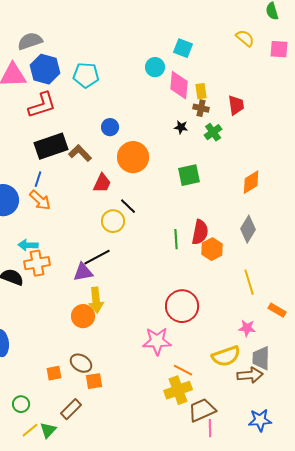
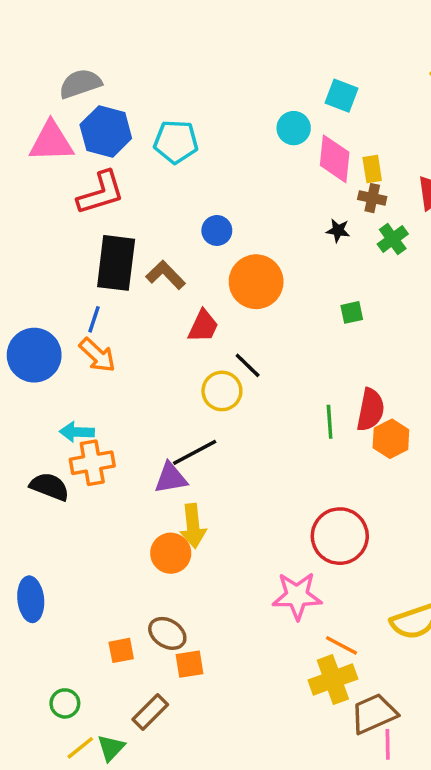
black rectangle: (51, 146) -> (116, 263), turned -64
green square: (189, 175) -> (352, 312), size x0.6

